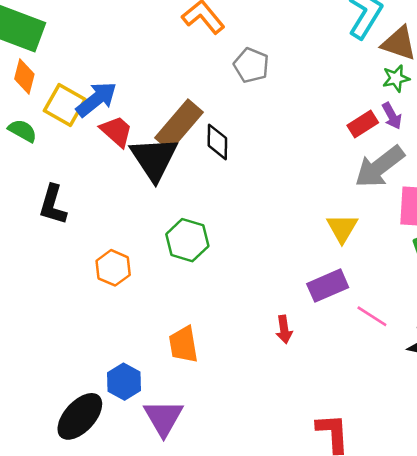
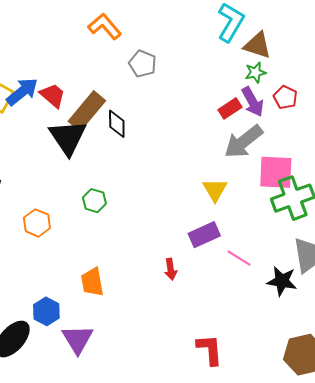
purple arrow: (392, 116) -> (253, 102), size x1.4
red trapezoid: (116, 131) -> (53, 95), moved
green hexagon: (187, 240) -> (94, 201), size x0.7

